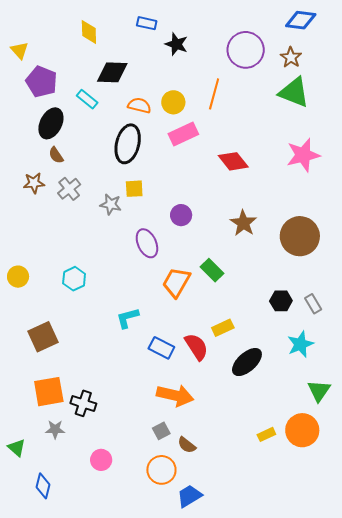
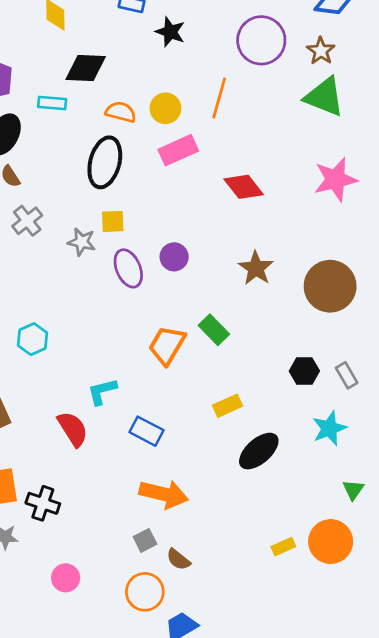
cyan rectangle: (87, 99) -> (52, 103), turned -35
purple ellipse: (147, 243) -> (128, 268), moved
red semicircle: (196, 347) -> (73, 429), moved
green triangle: (319, 391) -> (353, 490), size x0.7

